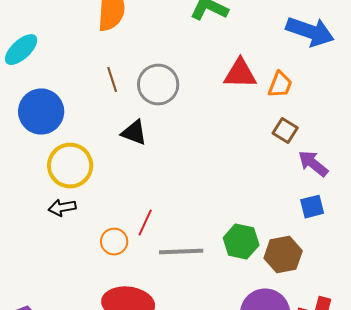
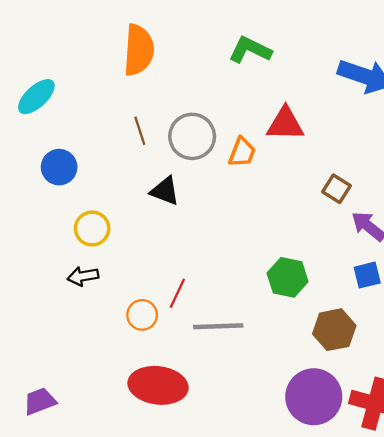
orange trapezoid: (280, 85) -> (242, 152), moved
blue circle: (41, 112) -> (59, 167), size x0.7
yellow circle: (70, 166) -> (92, 228), size x0.7
green hexagon: (241, 242) -> (288, 277), moved

